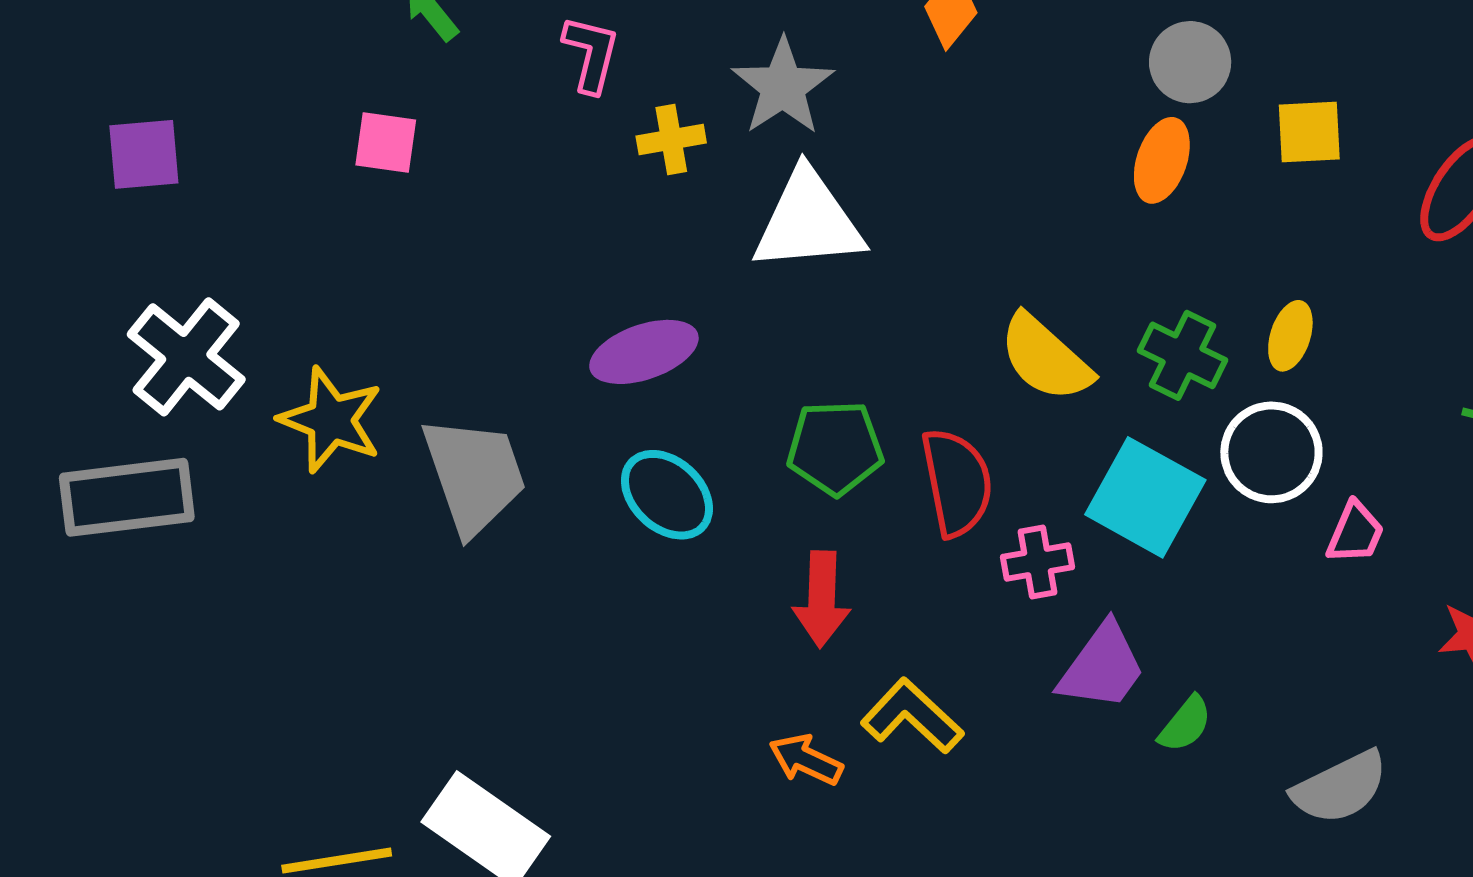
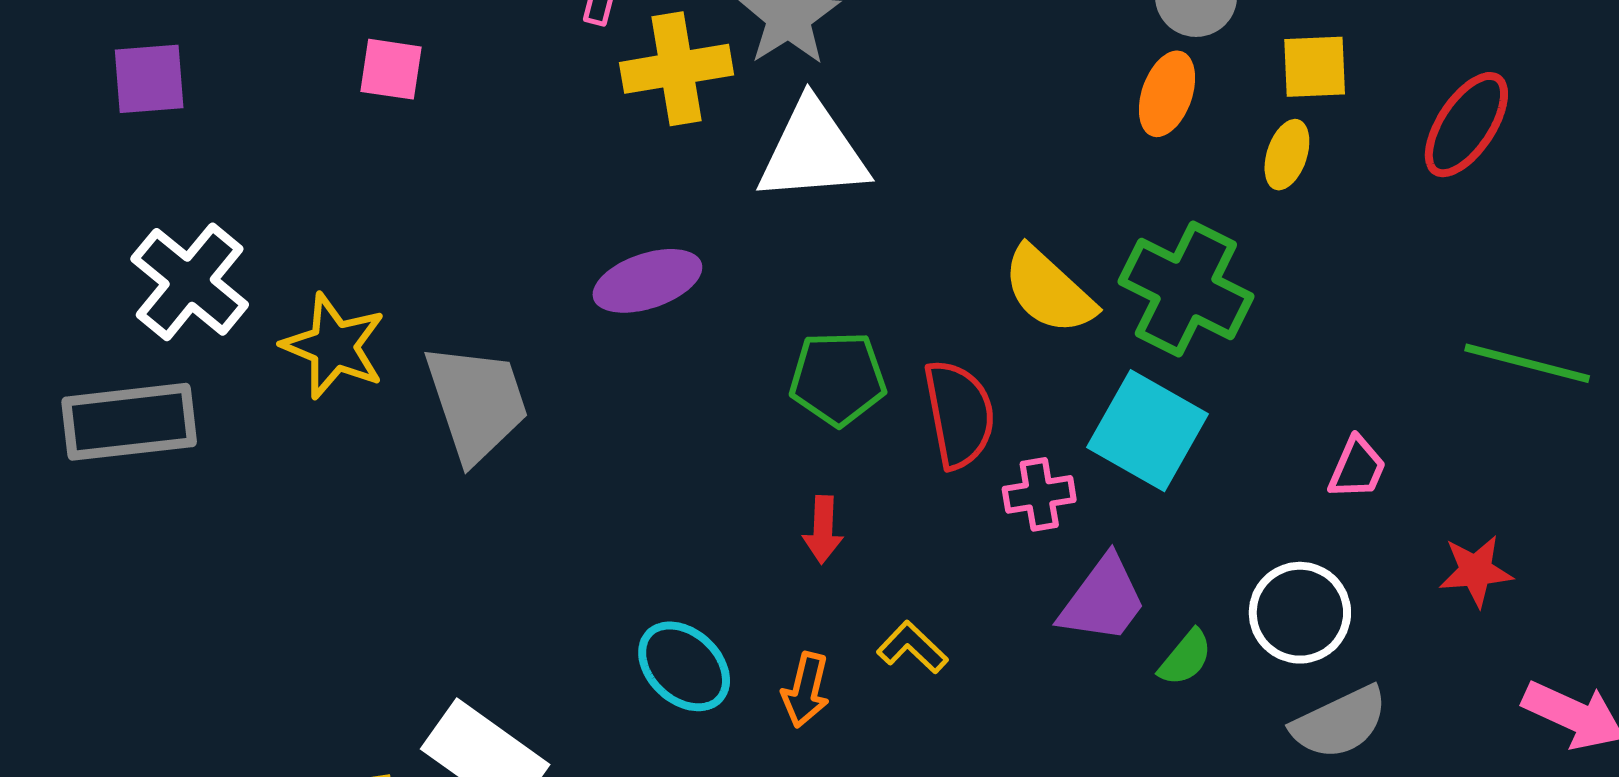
yellow cross: (671, 140) -> (677, 69), size x1.6
yellow ellipse: (1290, 336) -> (1287, 155), moved
green cross: (1182, 355) -> (1186, 289), size x1.5
white circle: (1271, 452) -> (1300, 613), moved
cyan ellipse: (667, 495) -> (684, 666), moved
red arrow: (822, 599) -> (823, 530), size x0.7
yellow L-shape: (912, 716) -> (912, 647), size x0.7
orange arrow: (806, 760) -> (806, 690), turned -102

